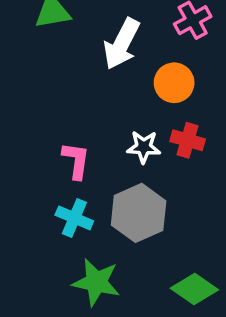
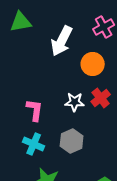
red cross: (188, 140) -> (101, 98), turned 36
gray hexagon: (139, 213) -> (72, 141), size x0.7

